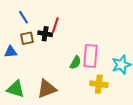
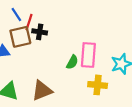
red line: (55, 25) -> (29, 22), moved
brown square: (27, 38) -> (20, 37), size x1.5

